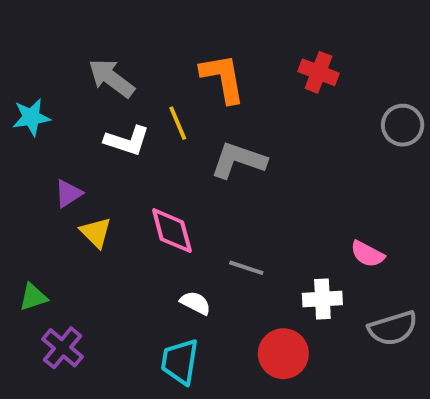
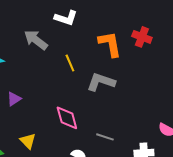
orange L-shape: (223, 78) -> (110, 44), moved
white L-shape: (127, 141) -> (66, 18), moved
yellow triangle: (96, 233) -> (28, 141), moved

